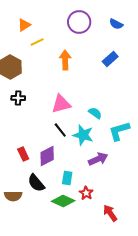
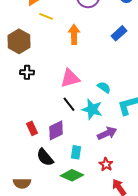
yellow line: (37, 42) -> (46, 16), turned 48
red star: (86, 193) -> (106, 164), moved
brown semicircle: (13, 196) -> (22, 183), moved

